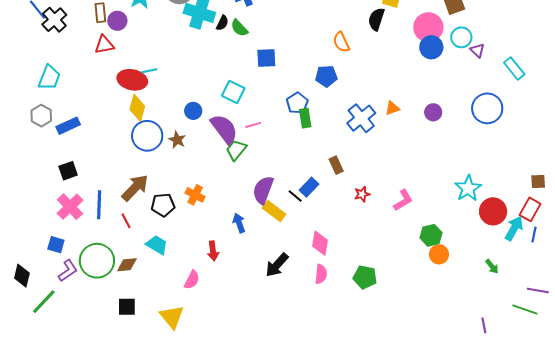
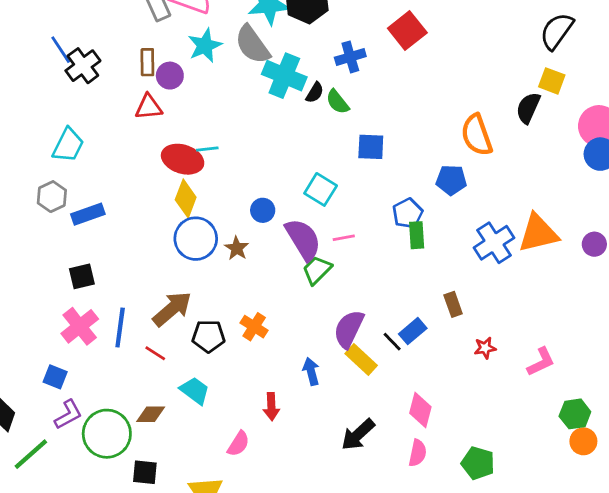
orange semicircle: (341, 42) -> (477, 135), size x1.4
orange triangle: (392, 108) -> (538, 233), size x2.0
red line: (126, 221) -> (155, 353), turned -35
green circle: (97, 261) -> (107, 434), moved

